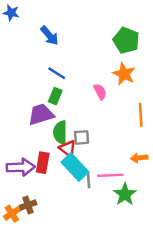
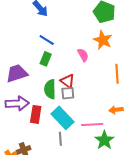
purple trapezoid: (41, 114) -> (17, 73), moved
red triangle: (68, 149) -> (68, 81), moved
purple arrow: (21, 167) -> (17, 103), moved
gray line: (88, 180) -> (60, 139), moved

